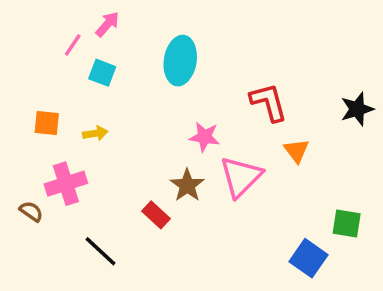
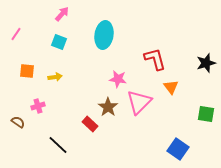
pink line: (73, 45) -> (16, 34), moved
pink cross: (66, 184) -> (38, 106), size x0.6
green square: (347, 224) -> (206, 114), moved

